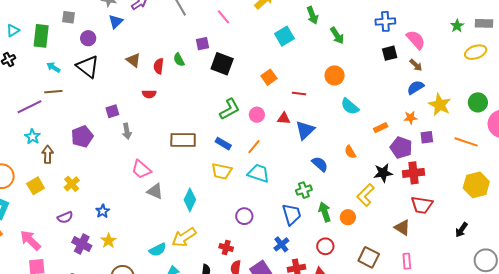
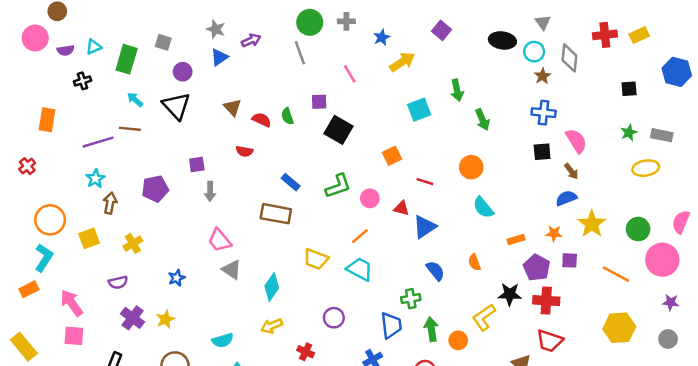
red semicircle: (159, 66) -> (262, 120), turned 98
blue rectangle: (223, 144) -> (291, 182), moved
blue star: (103, 211) -> (177, 278), moved
yellow arrow: (184, 237) -> (272, 326), moved, size x0.7

